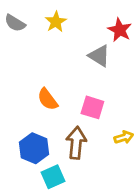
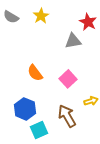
gray triangle: (99, 56) -> (73, 41), turned -42
pink square: (92, 107) -> (68, 79), turned 30
brown arrow: (76, 143) -> (67, 116), moved, turned -35

